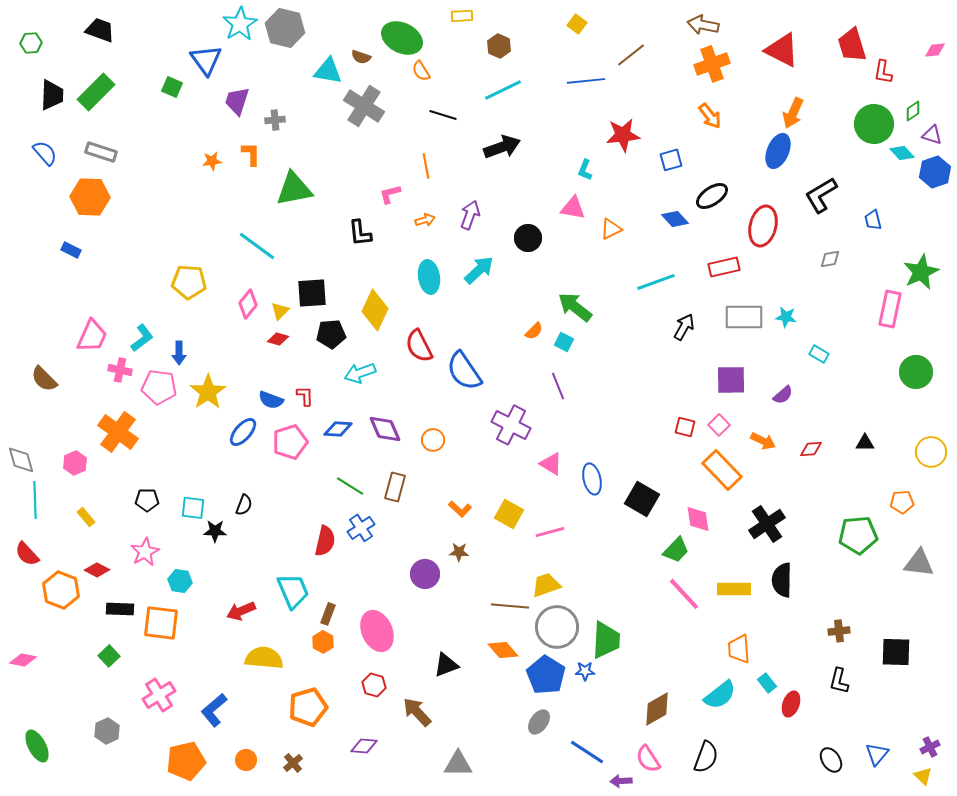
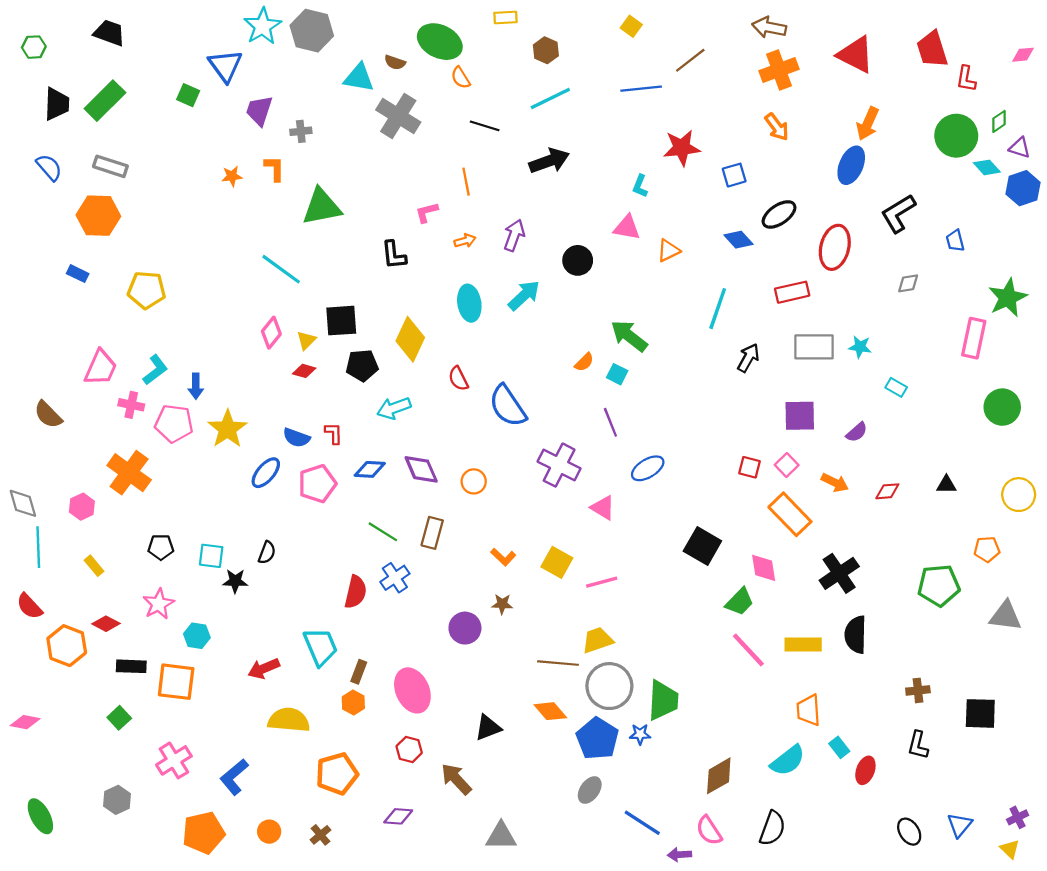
yellow pentagon: (189, 282) -> (147, 290), moved
cyan line: (656, 282) -> (718, 309), turned -51
red semicircle: (419, 346) -> (458, 379), size x0.7
blue ellipse: (592, 479) -> (648, 468), moved, turned 72

